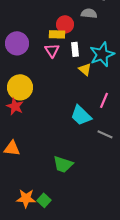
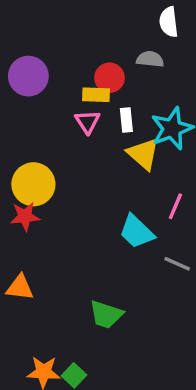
purple circle: (17, 43) -> (28, 76), moved
yellow triangle: (85, 69) -> (143, 154), size x1.5
red star: (15, 106) -> (25, 216), turned -30

